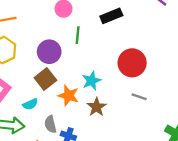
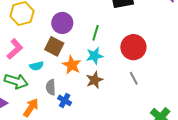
green line: (78, 35) -> (96, 33), moved
brown square: (45, 79) -> (54, 46), turned -36
gray line: (139, 97) -> (134, 78), turned 32

